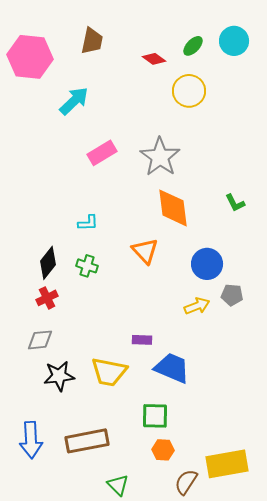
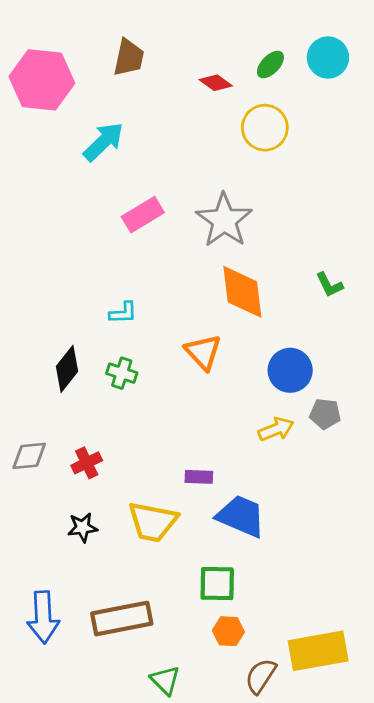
red cross: (47, 298) -> (87, 463), moved
gray diamond: (40, 340) -> (29, 456), moved
black star: (59, 376) -> (82, 527), size x0.7

